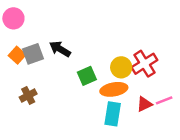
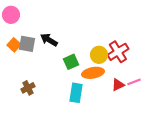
gray square: (33, 54) -> (27, 44), turned 30
brown cross: (28, 96) -> (28, 88), moved
cyan rectangle: (113, 114) -> (76, 93), moved

